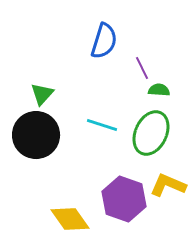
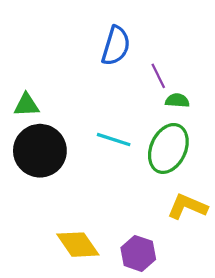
green triangle: (42, 94) -> (27, 105), moved, turned 45
purple hexagon: (124, 199) -> (138, 253), moved, size x0.7

